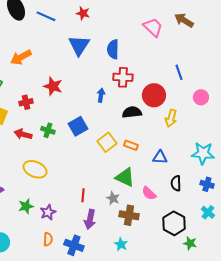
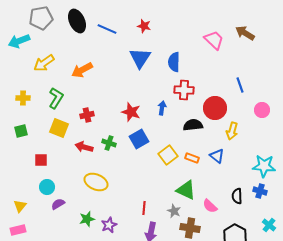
red star: (53, 86) -> (131, 112), moved
blue triangle: (160, 157) -> (217, 156), moved, turned 35
blue cross: (207, 184) -> (260, 191), moved

